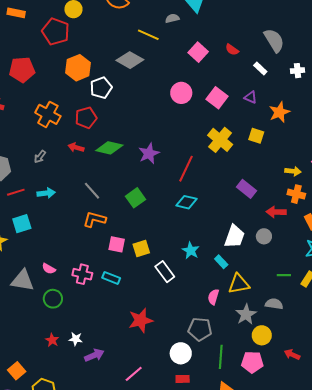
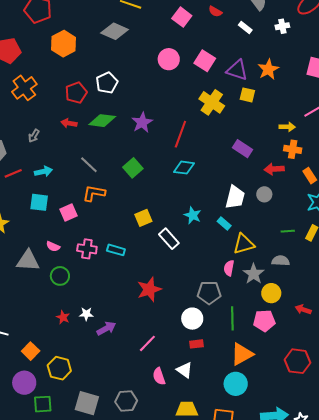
white pentagon: (101, 88) -> (107, 83), moved
purple triangle: (250, 97) -> (237, 70), moved, size x1.6
orange cross: (48, 114) -> (24, 88), moved, turned 30
cyan square: (22, 224) -> (39, 202), moved, turned 30
pink square: (117, 244) -> (69, 212), moved, turned -30
pink semicircle: (213, 297) -> (229, 268), moved

